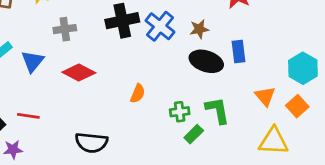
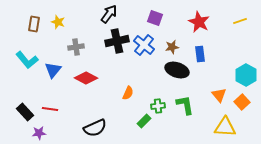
blue rectangle: (238, 51) -> (200, 54), moved
green rectangle: (194, 134) -> (144, 121), moved
black semicircle: (91, 143) -> (95, 128), turned -30

